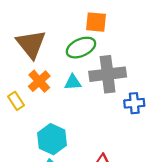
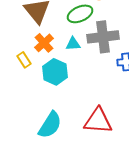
cyan hexagon: (52, 139) -> (55, 72), moved

